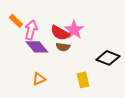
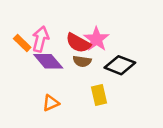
orange rectangle: (16, 21) -> (22, 43), moved
black diamond: (108, 58) -> (120, 65), moved
yellow rectangle: (83, 80) -> (99, 95), moved

